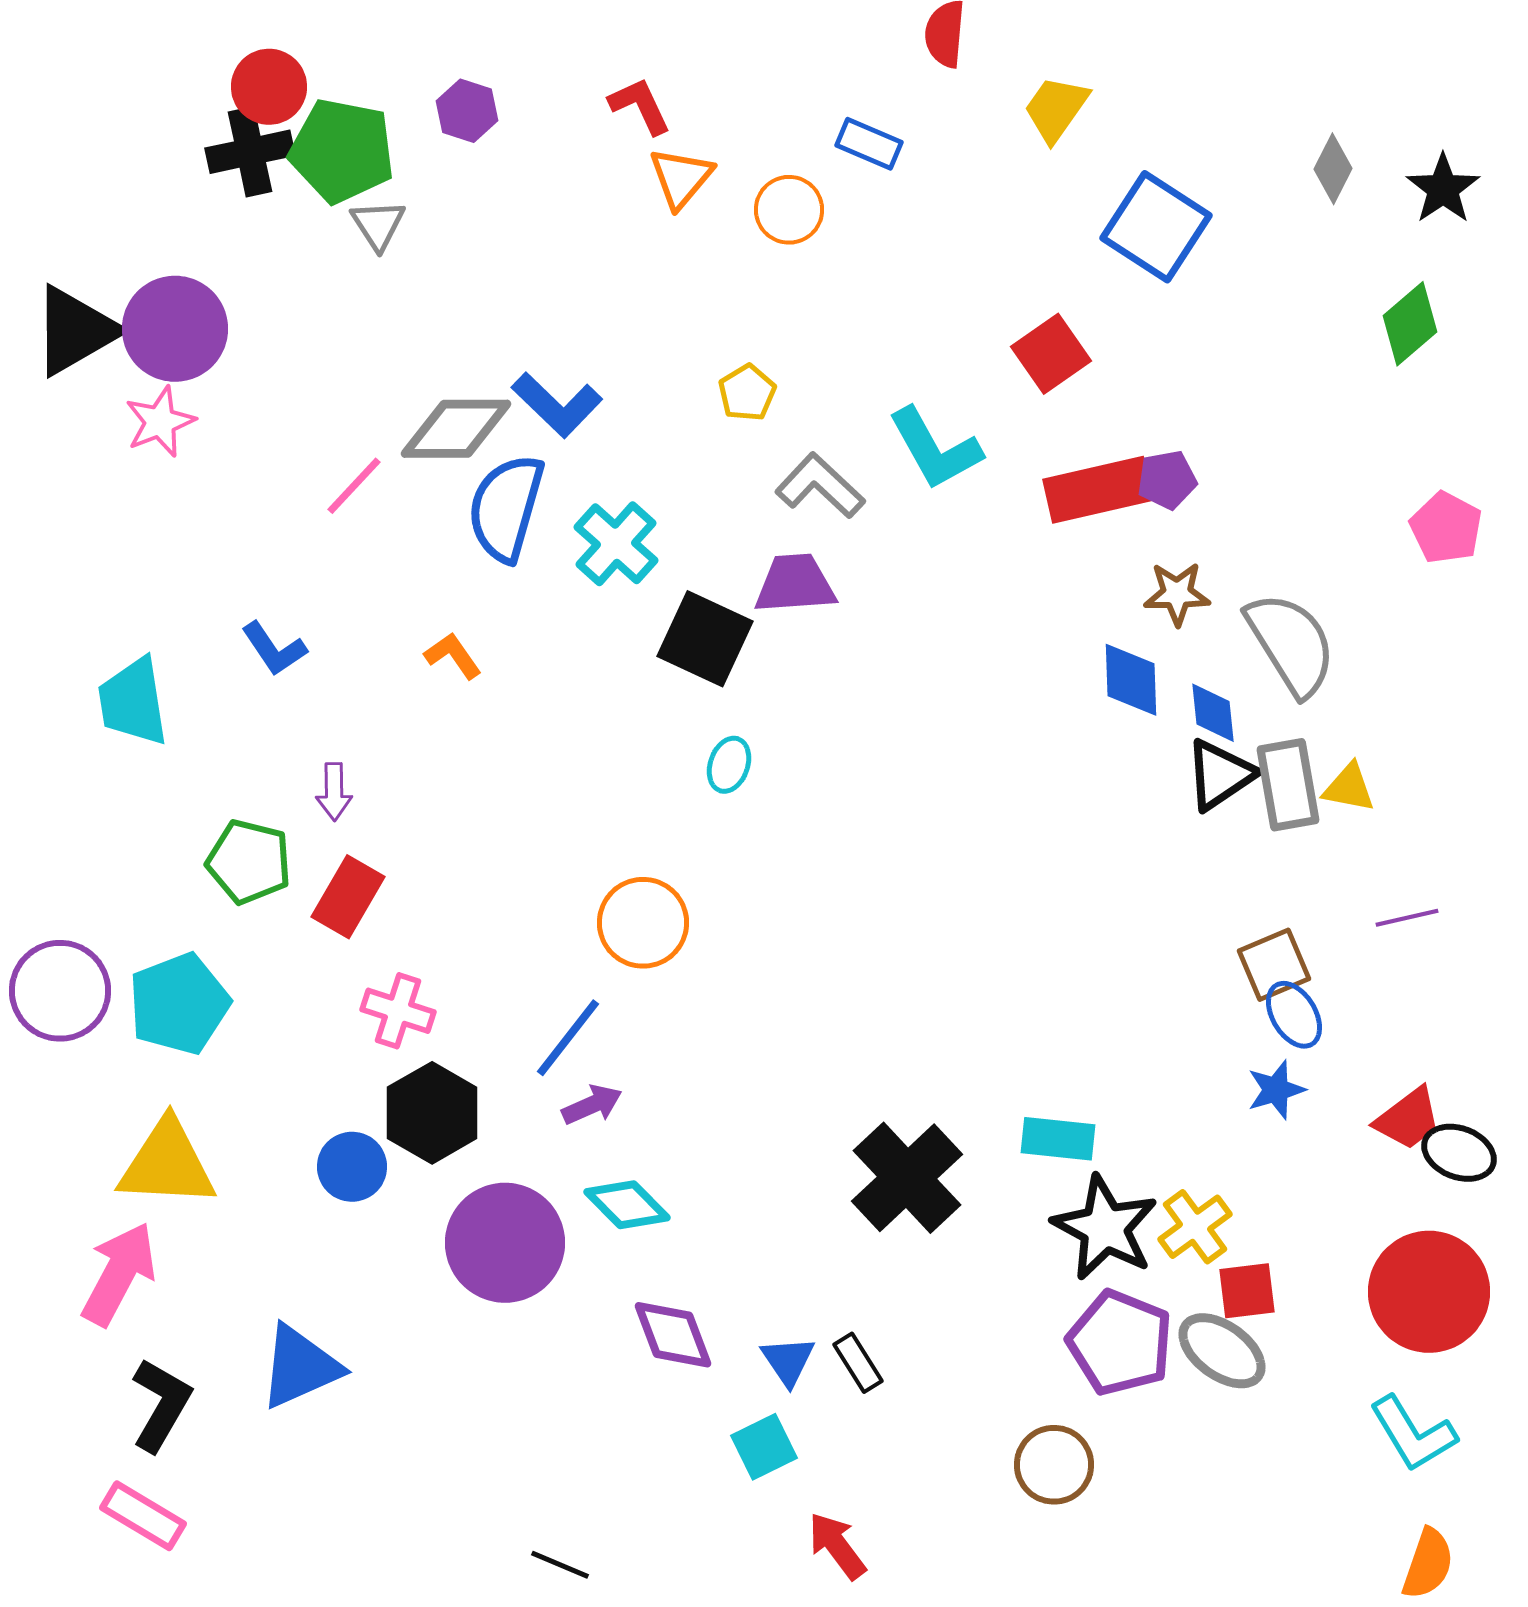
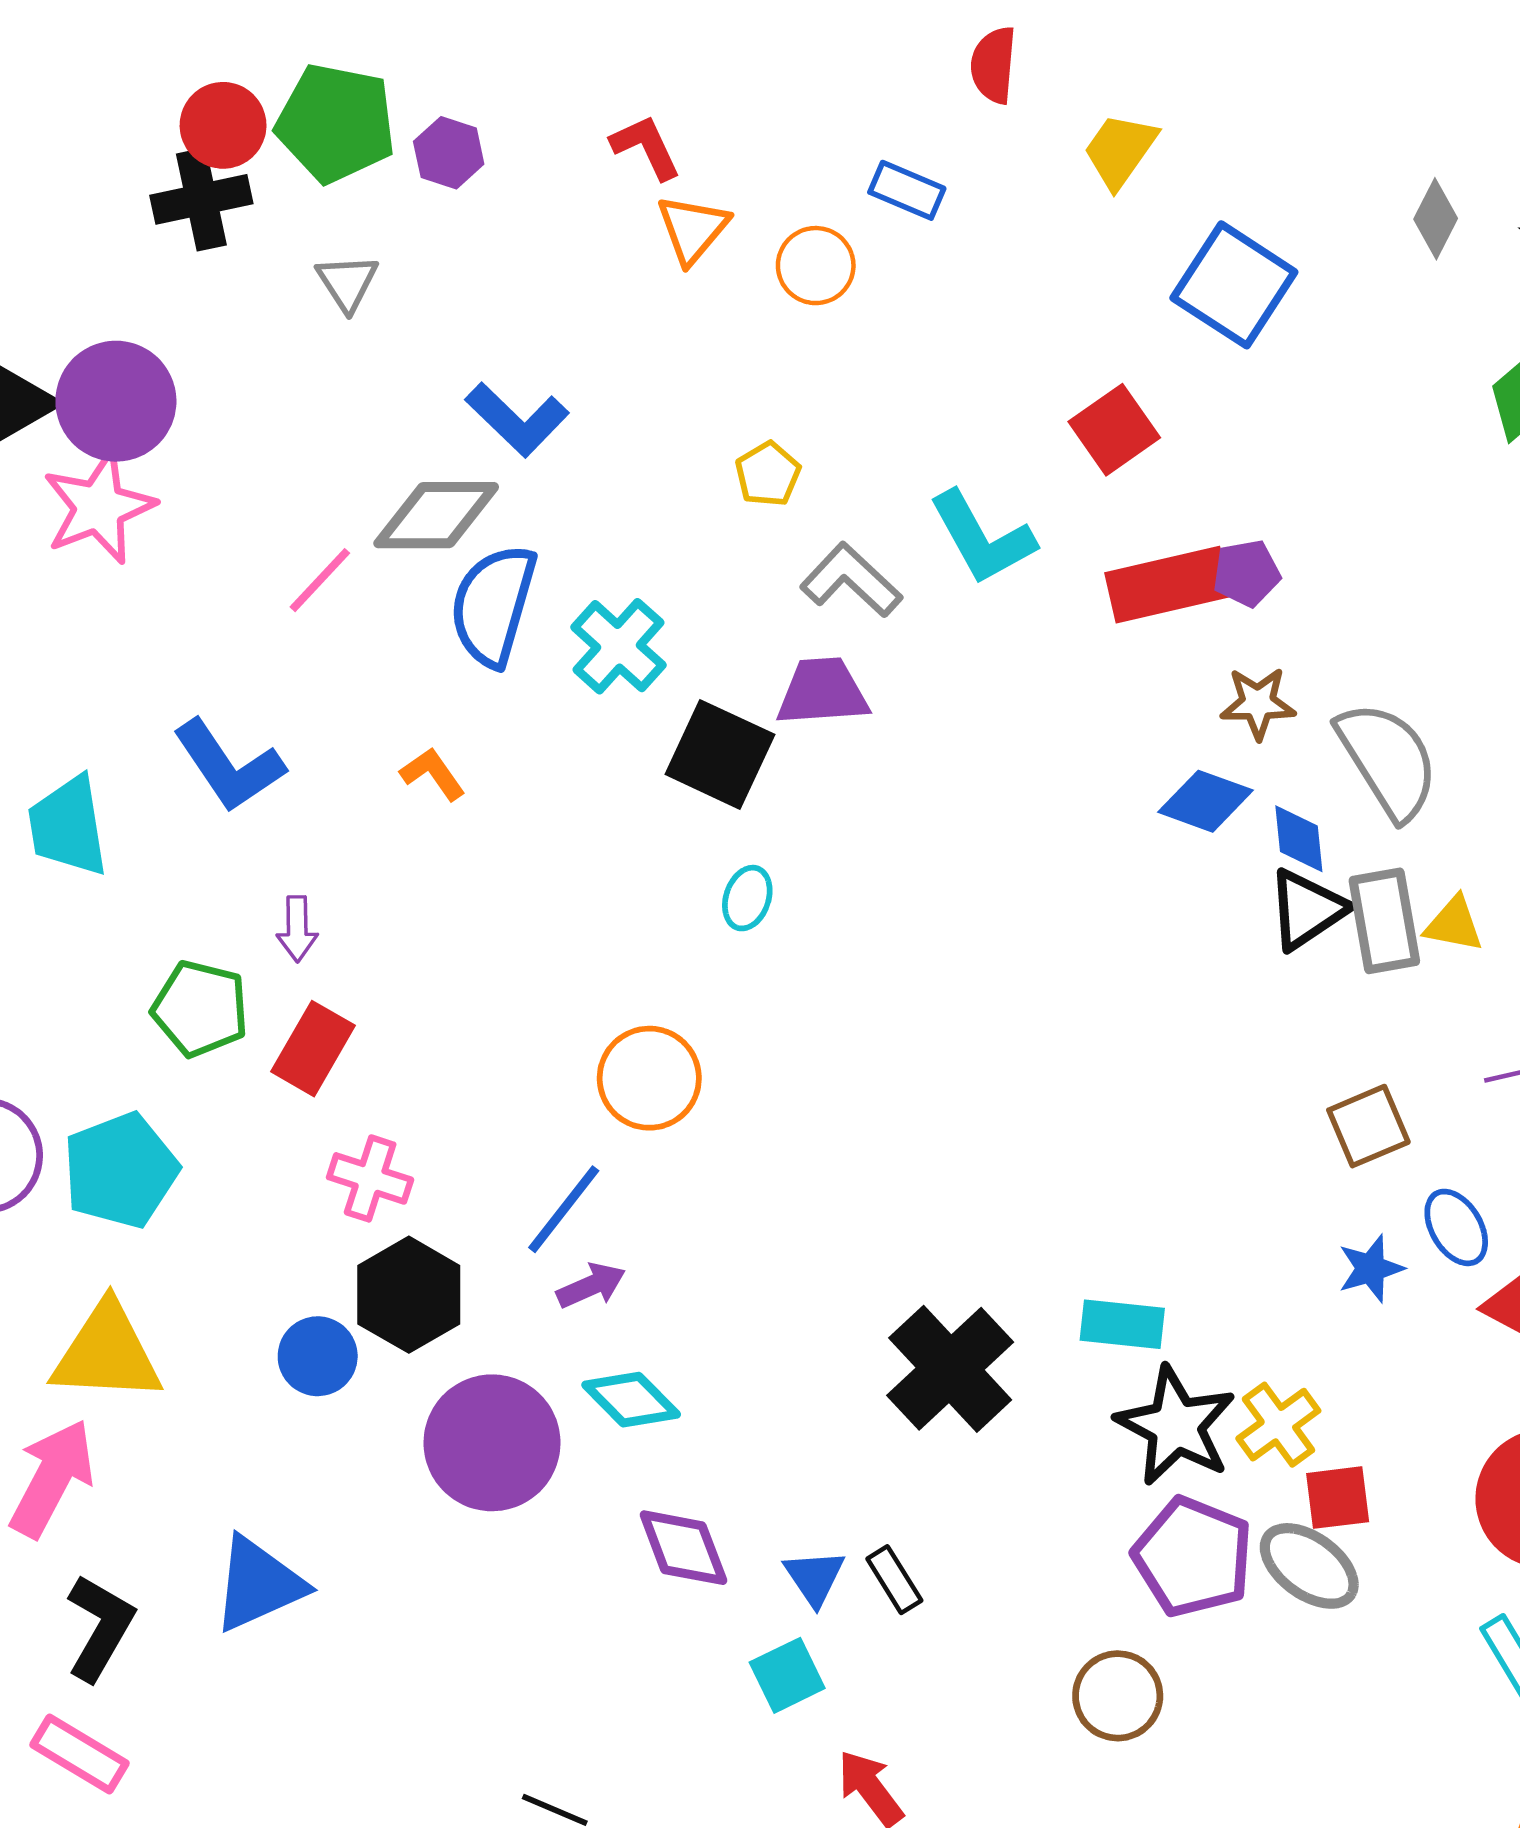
green pentagon: (342, 151) -> (336, 123), moved
blue L-shape: (557, 405) -> (517, 419), moved
pink star: (160, 422) -> (99, 507), size x1.4
blue L-shape: (274, 649) -> (229, 766), size x1.5
blue diamond: (1131, 680) -> (1205, 801), turned -68
blue ellipse: (1294, 1015) -> (1456, 1227), moved

